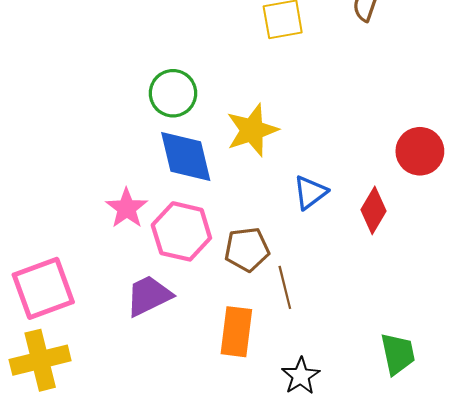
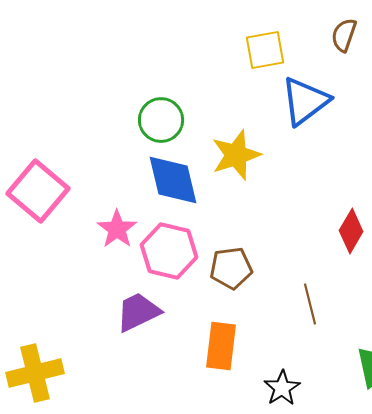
blue triangle: (310, 192) -> (305, 101), moved, size x1.5
brown line: (285, 287) -> (310, 304), moved
pink square: (43, 288) -> (38, 191), moved, turned -30

